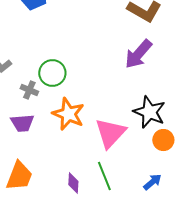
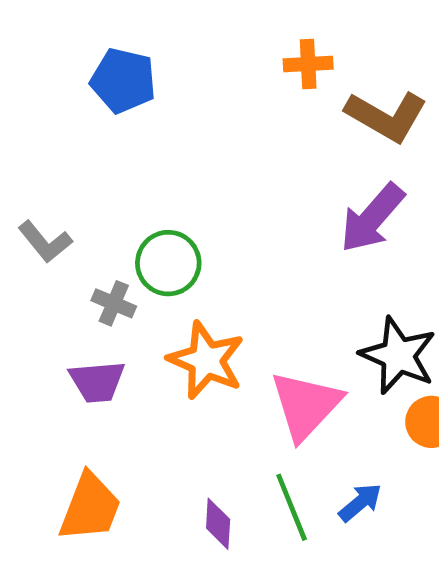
blue arrow: (152, 182) -> (360, 502), moved

